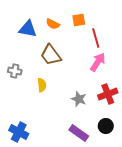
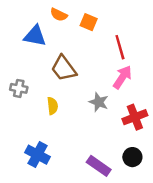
orange square: (79, 20) -> (89, 22), moved, turned 32
orange semicircle: (53, 24) -> (59, 15), moved
gray star: (79, 99) -> (99, 102), moved
blue cross: (19, 132) -> (37, 155), moved

